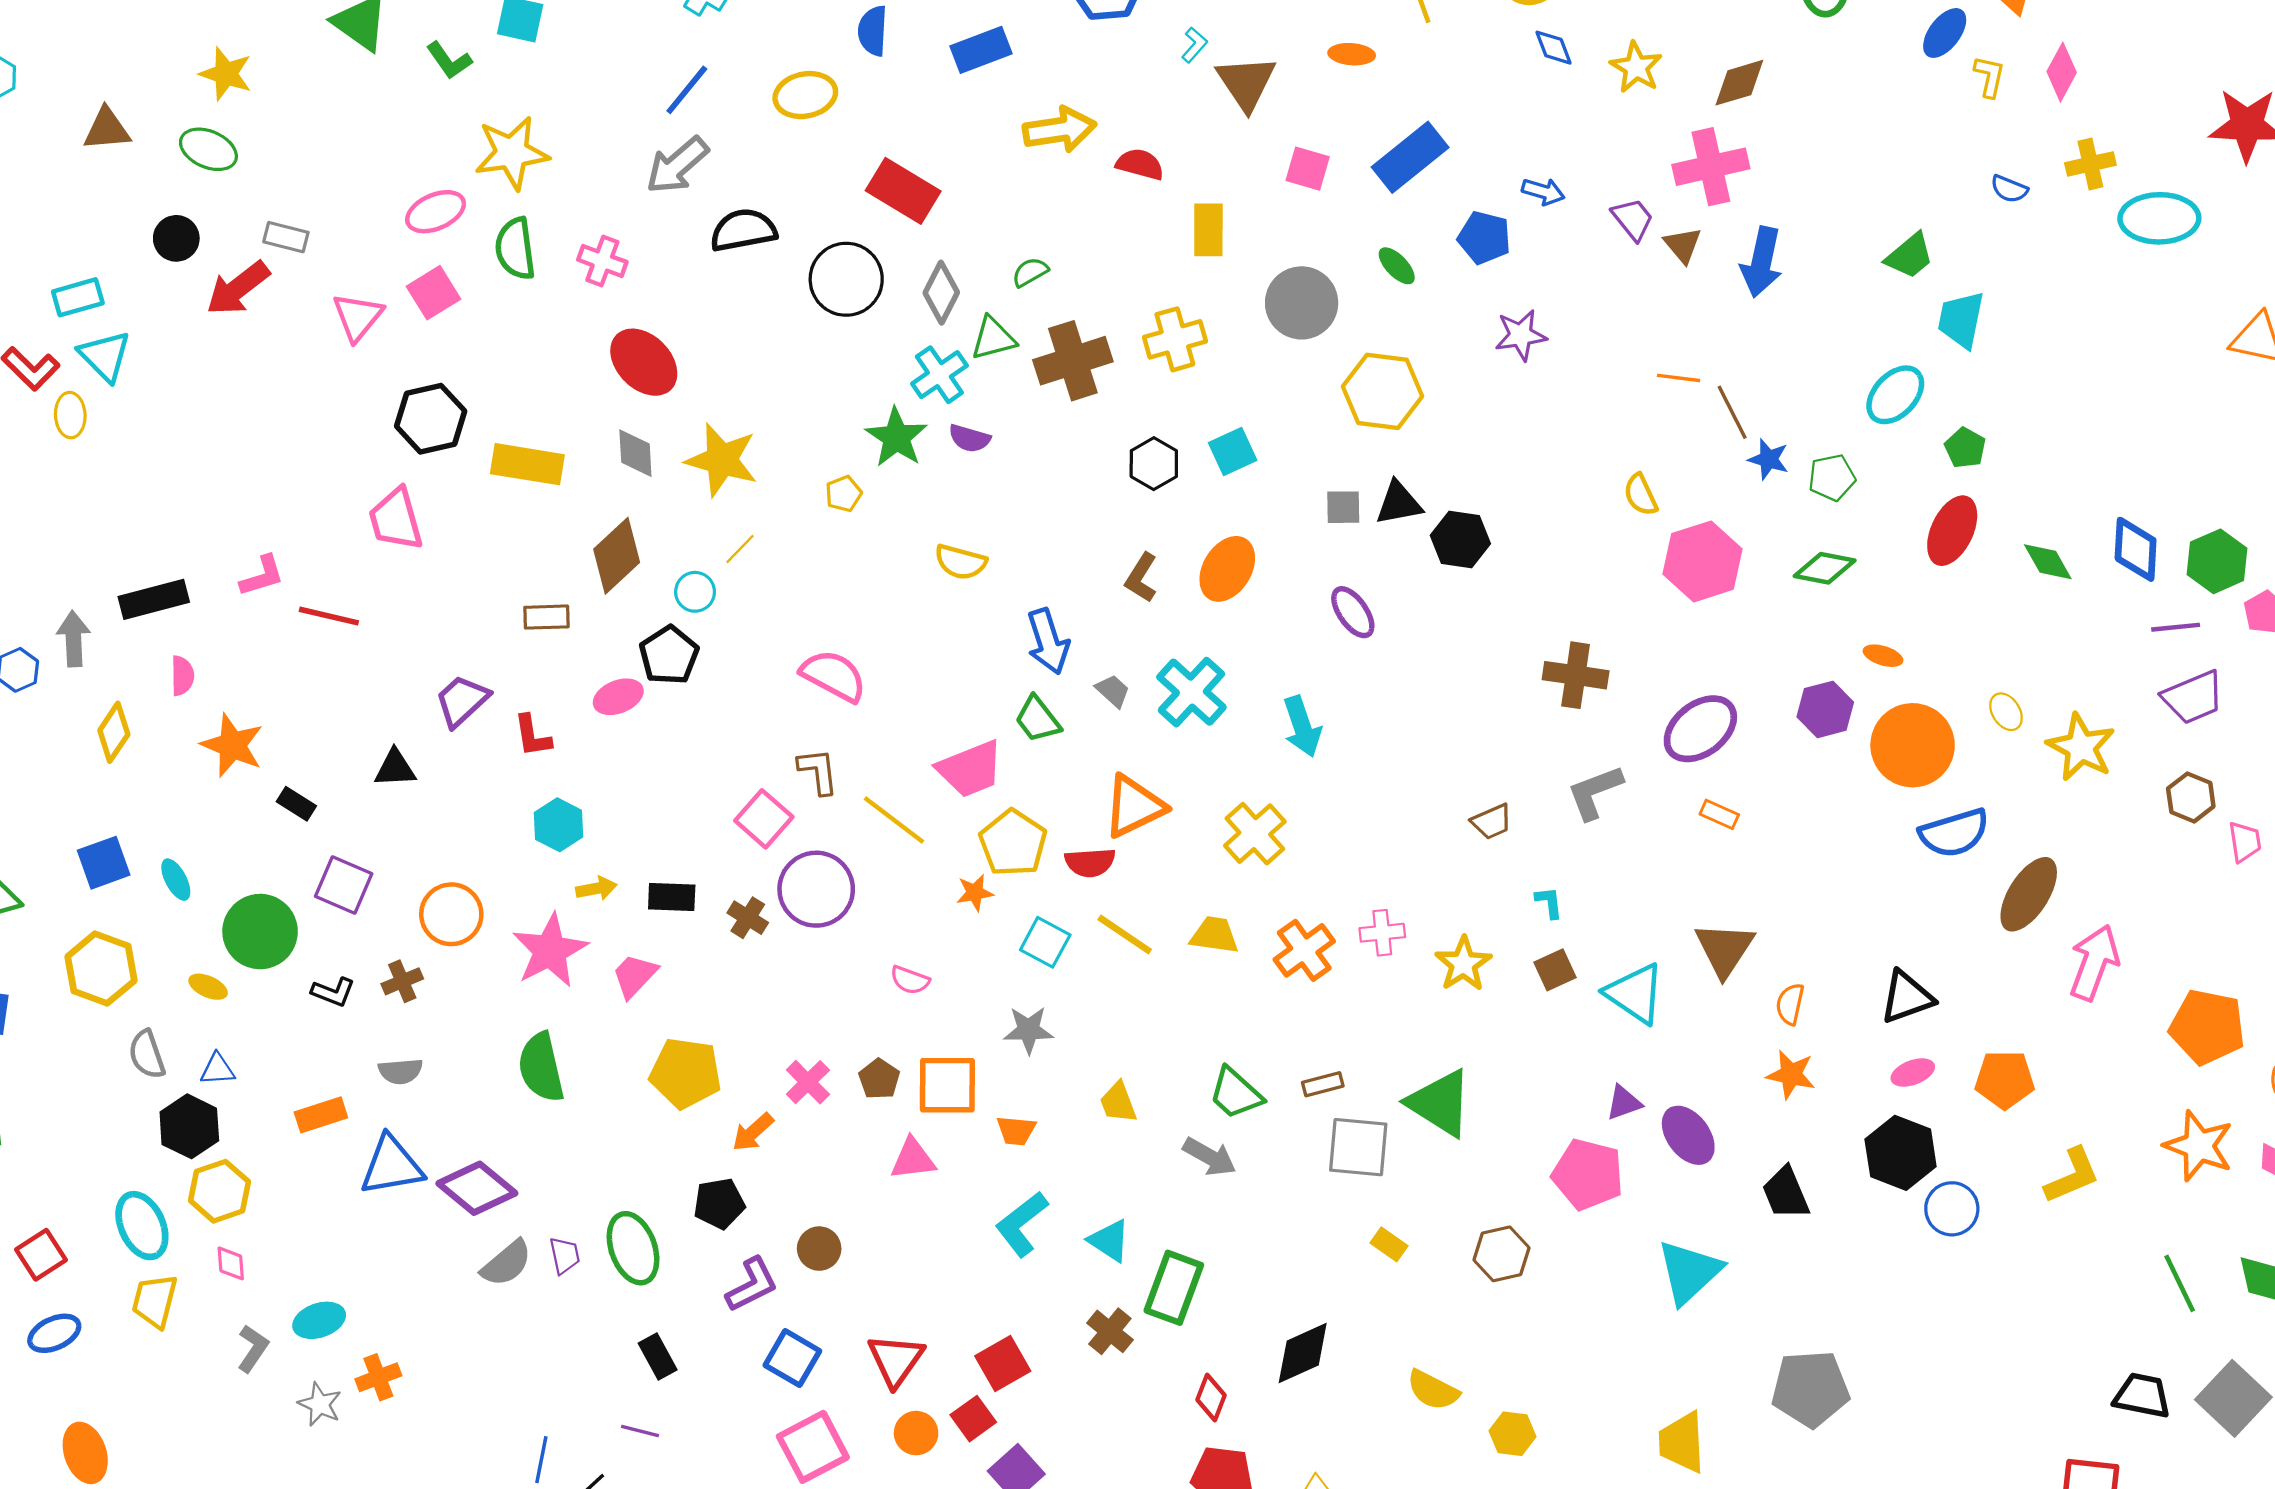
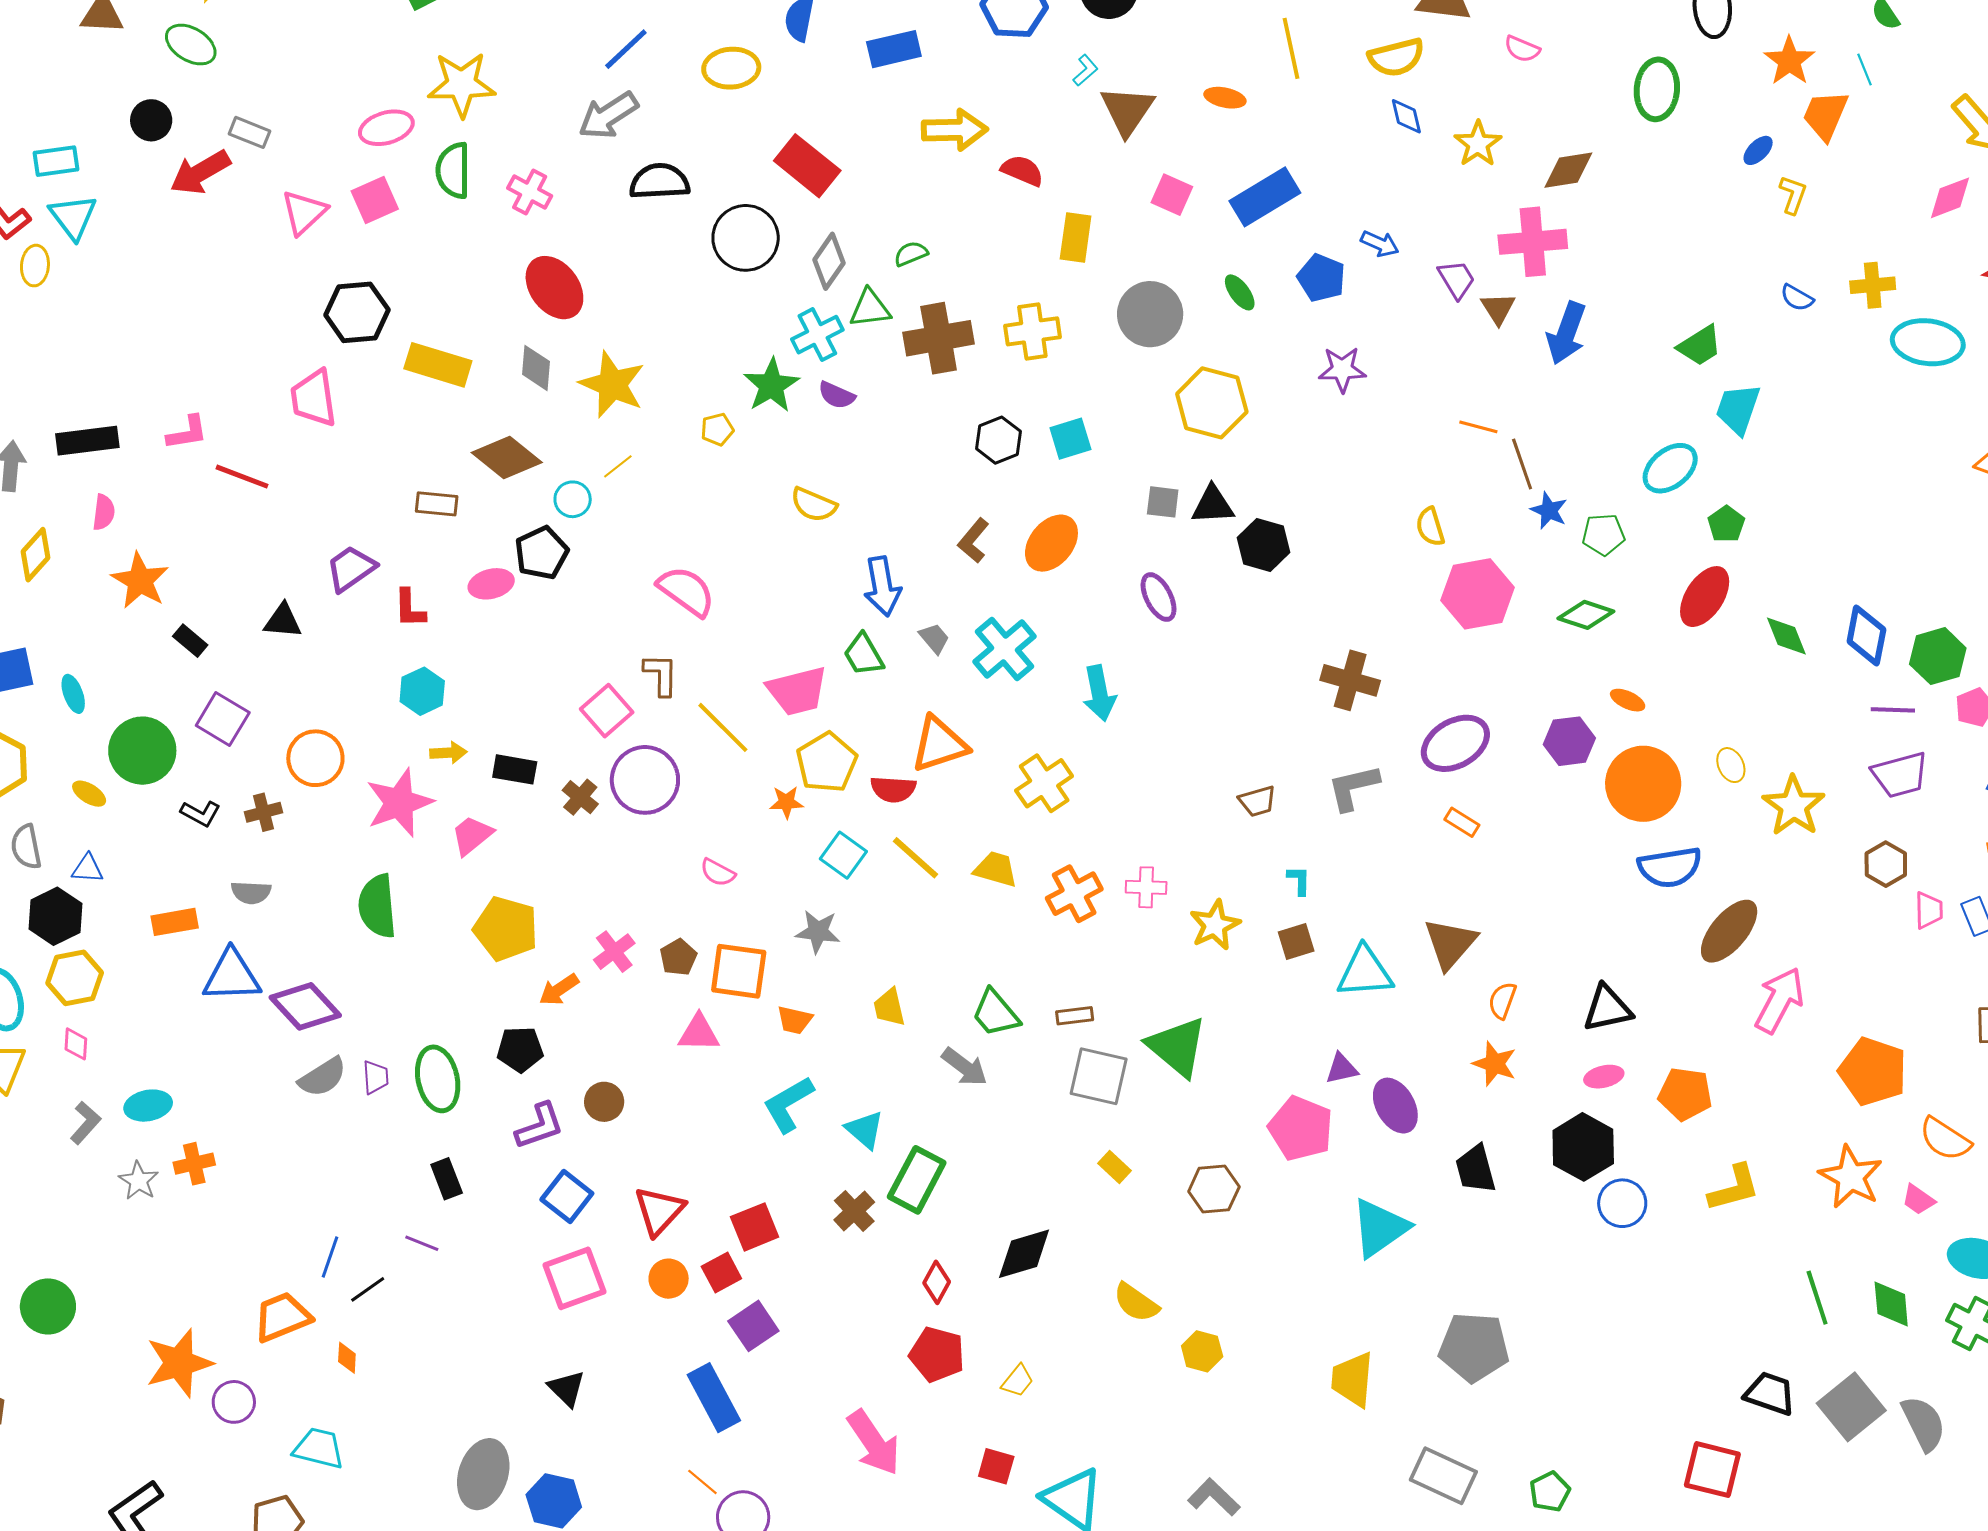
blue ellipse: (1945, 33) -> (1758, 150), size x0.7
pink diamond: (2062, 72) -> (1950, 198), moved, turned 33
brown diamond: (617, 556) -> (507, 458), turned 74
cyan triangle: (1635, 993) -> (1365, 972), turned -46

